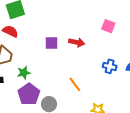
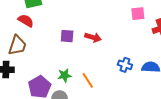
pink square: (108, 26) -> (138, 14), moved, turned -32
green star: (24, 73) -> (65, 75), moved

